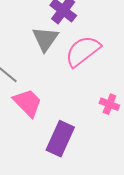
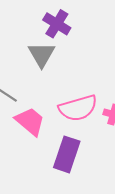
pink semicircle: (83, 51) -> (78, 108), moved, turned -153

